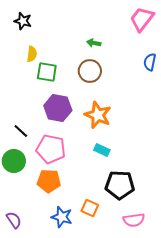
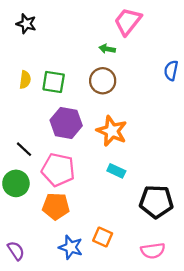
pink trapezoid: (142, 19) -> (128, 21), moved
yellow semicircle: (32, 54) -> (25, 80), moved
black pentagon: (120, 185) -> (156, 202), moved

